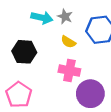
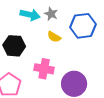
pink cross: (69, 71) -> (44, 69), moved

